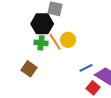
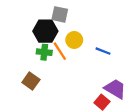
yellow circle: (68, 40) -> (74, 40), moved
blue line: (86, 68) -> (103, 51), moved, turned 48

